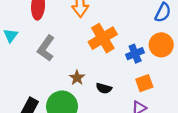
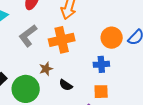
orange cross: (103, 38) -> (62, 40), moved
orange circle: (161, 45) -> (112, 38), moved

